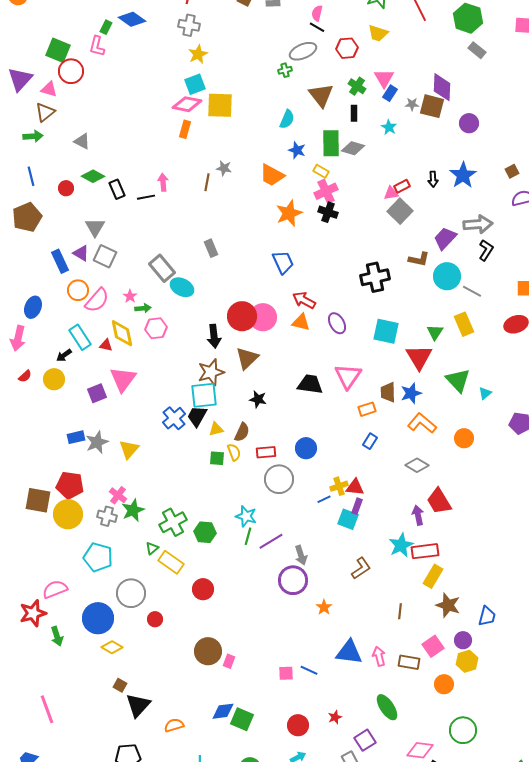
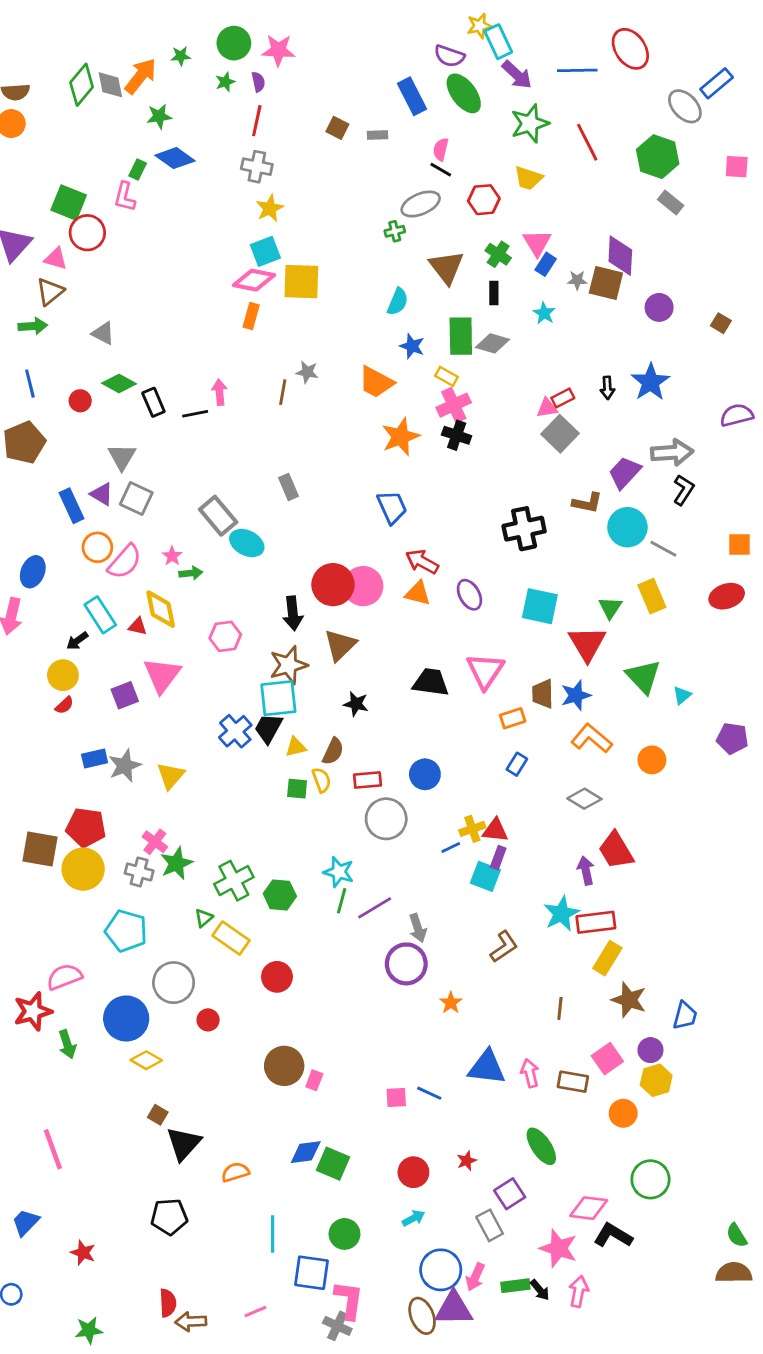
brown square: (512, 171) -> (721, 323), moved, turned -32
pink hexagon: (156, 328) -> (225, 636), moved
red semicircle: (25, 376) -> (64, 705), moved

